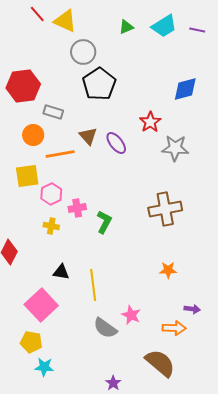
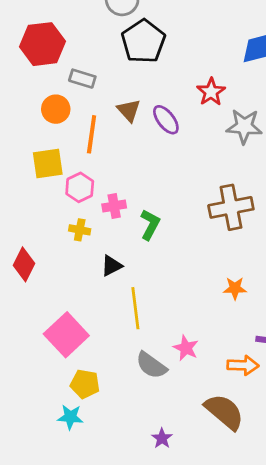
orange line: (60, 154) -> (92, 134), turned -72
black triangle: (61, 272) -> (111, 266), moved, turned -36
yellow pentagon: (31, 342) -> (85, 384), moved

